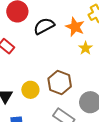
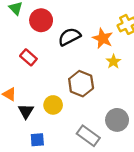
brown hexagon: (60, 82) -> (81, 84), moved

